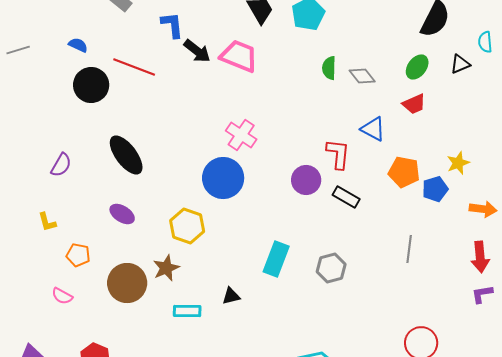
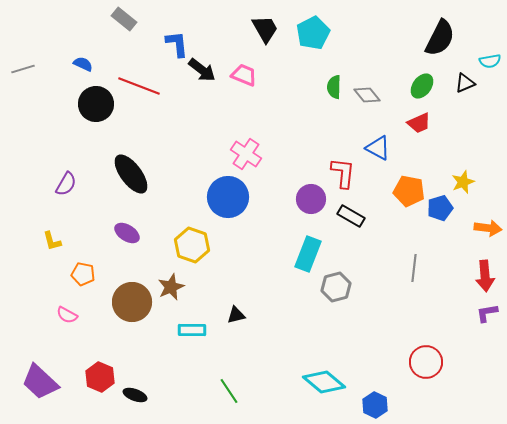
cyan semicircle: (485, 42) -> (490, 61), turned -95
pink trapezoid: (239, 56) -> (244, 75), size x0.7
cyan rectangle: (276, 259) -> (308, 254), moved

